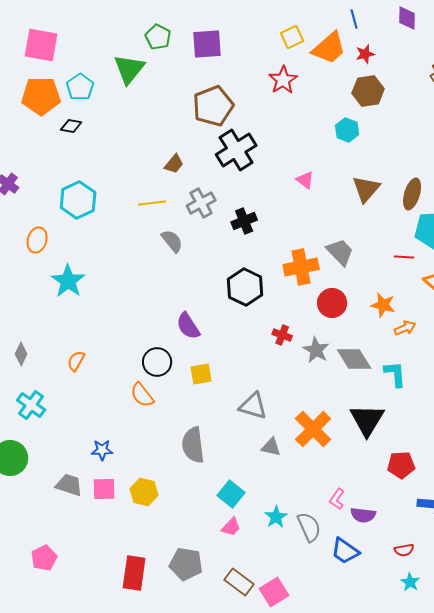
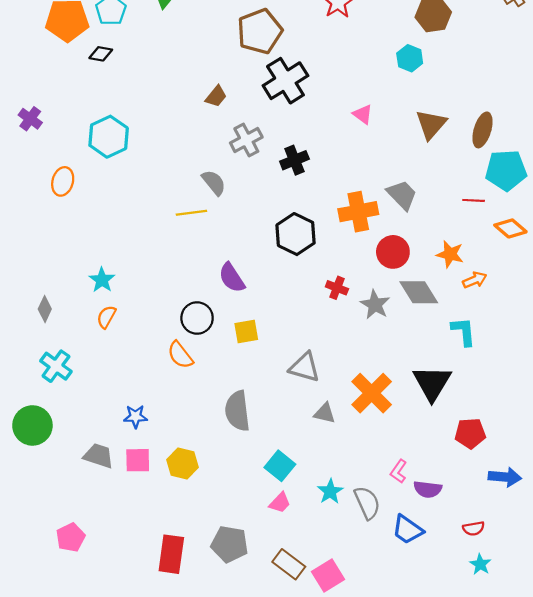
yellow line: (152, 203) -> (191, 213), moved
cyan star: (68, 281) -> (102, 280), moved, size x0.7
gray diamond: (354, 359) -> (419, 292), moved

